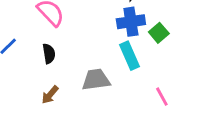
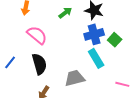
black semicircle: (49, 54) -> (39, 64), size x1.5
pink line: (162, 97) -> (122, 84), turned -40

